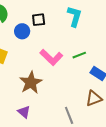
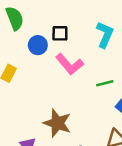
pink L-shape: (51, 57) -> (69, 64), moved
brown star: (31, 83) -> (57, 123), moved, turned -30

